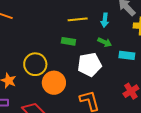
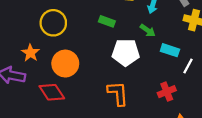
yellow circle: (35, 64) -> (53, 23), moved
orange circle: (54, 83) -> (65, 64), moved

